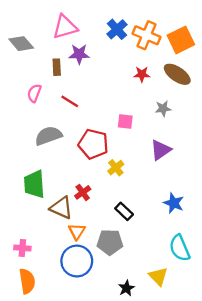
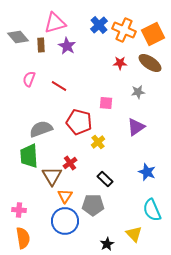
purple star: (79, 54) -> (67, 46), turned 30
brown rectangle: (57, 67) -> (41, 45), moved
gray semicircle: (48, 136) -> (41, 129), moved
brown triangle: (61, 208) -> (52, 176), turned 35

